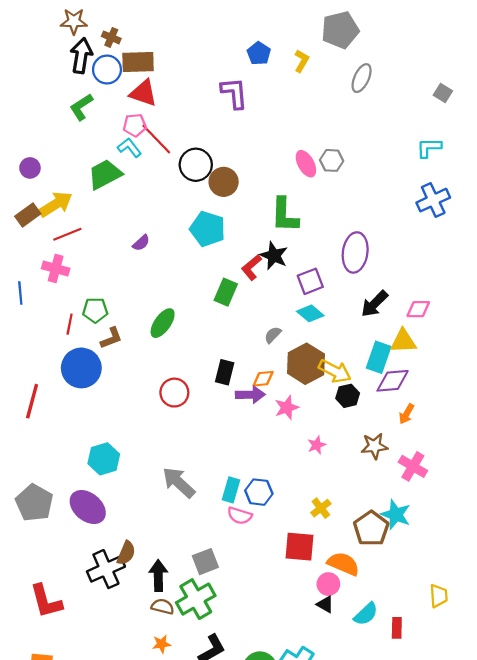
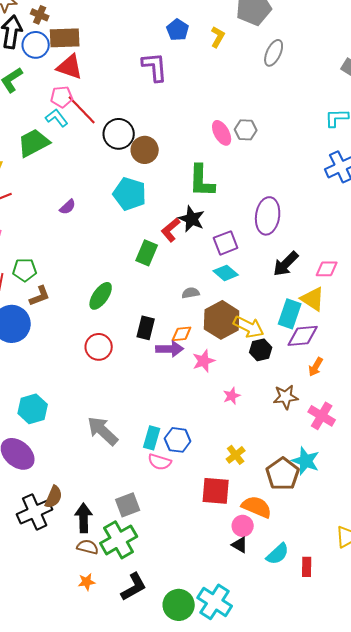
green ellipse: (163, 323) -> (101, 296), moved
gray semicircle: (273, 335) -> (191, 293), turned 36
yellow triangle: (403, 341) -> (313, 299), turned 36

